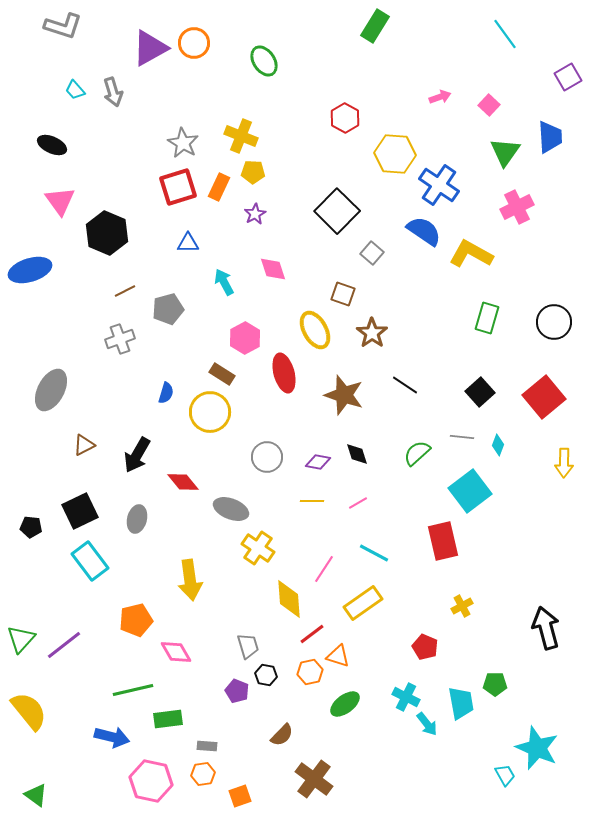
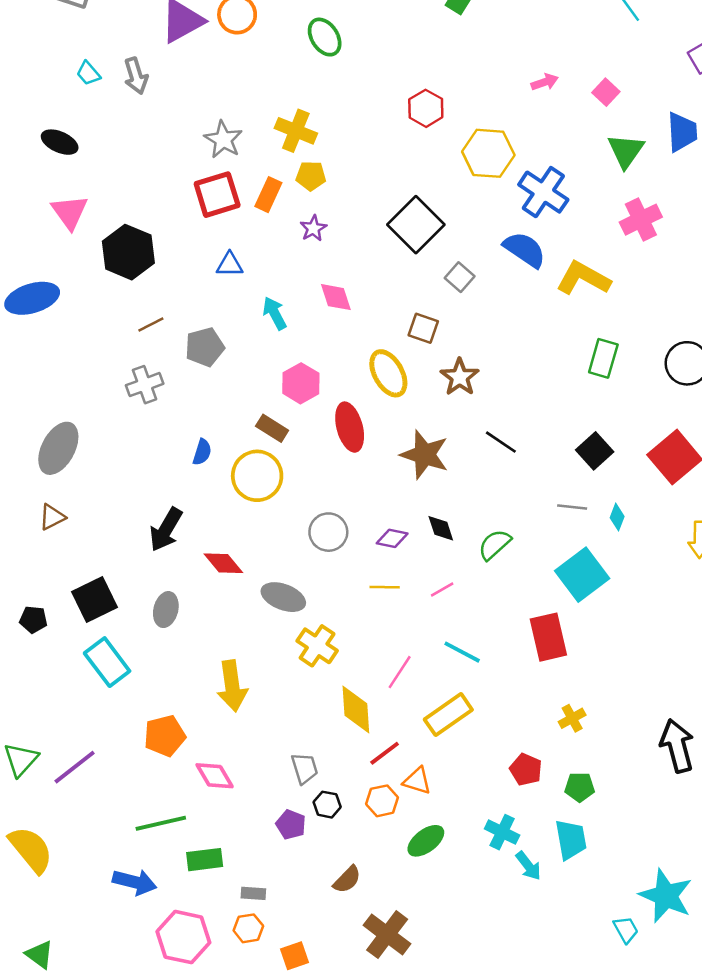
brown triangle: (84, 445) -> (52, 517), moved
green semicircle: (417, 453) -> (495, 545), moved
green pentagon: (495, 684) -> (580, 787), moved

